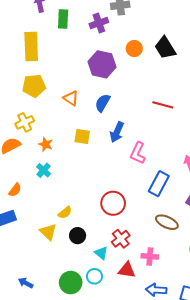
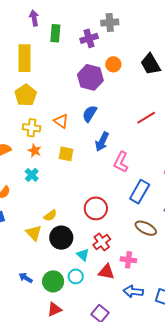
orange circle: (134, 49) -> (113, 64), moved
yellow pentagon: (34, 86) -> (26, 95), turned -30
orange triangle: (71, 98) -> (61, 121), moved
red line: (163, 105) -> (146, 118), turned -48
yellow cross: (25, 122) -> (32, 128), moved, turned 30
yellow square: (82, 136) -> (66, 154), moved
black circle: (78, 236) -> (61, 238), size x1.5
blue arrow: (26, 283) -> (26, 278), moved

